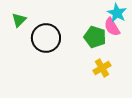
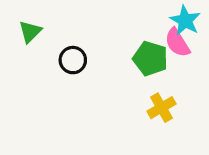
black circle: (46, 38) -> (73, 60), size x0.6

